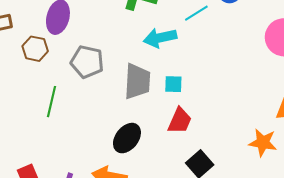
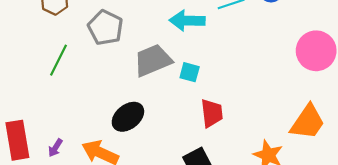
gray trapezoid: (137, 81) -> (153, 60), turned -129
red trapezoid: (180, 121) -> (212, 113), moved, turned -44

